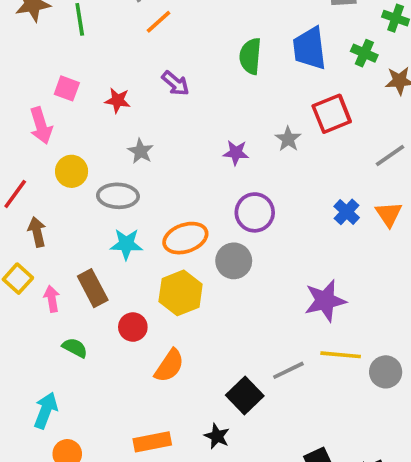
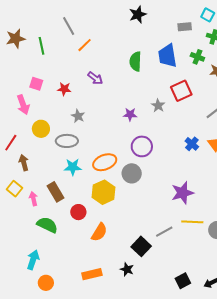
green semicircle: (75, 348) -> (47, 225), size x1.5

